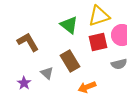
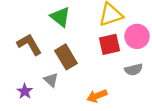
green triangle: (69, 25) -> (60, 17), moved
brown rectangle: (70, 61) -> (66, 57), moved

